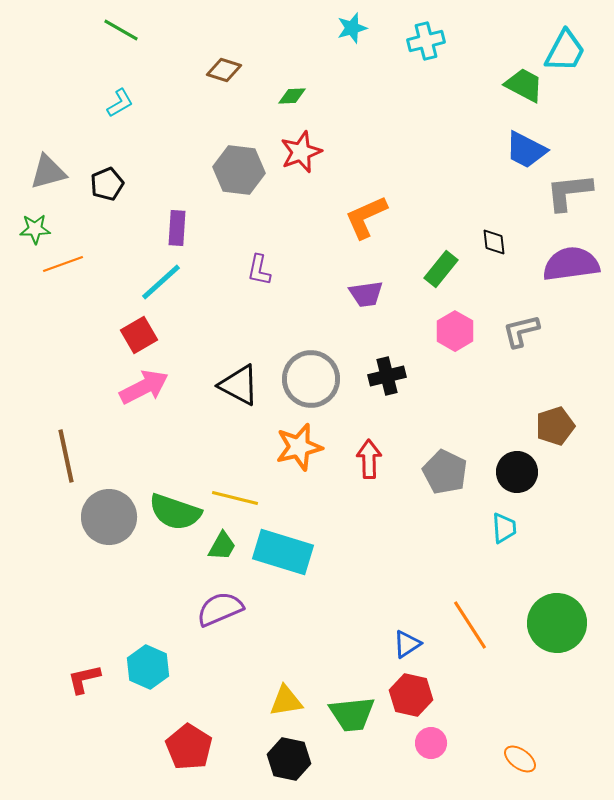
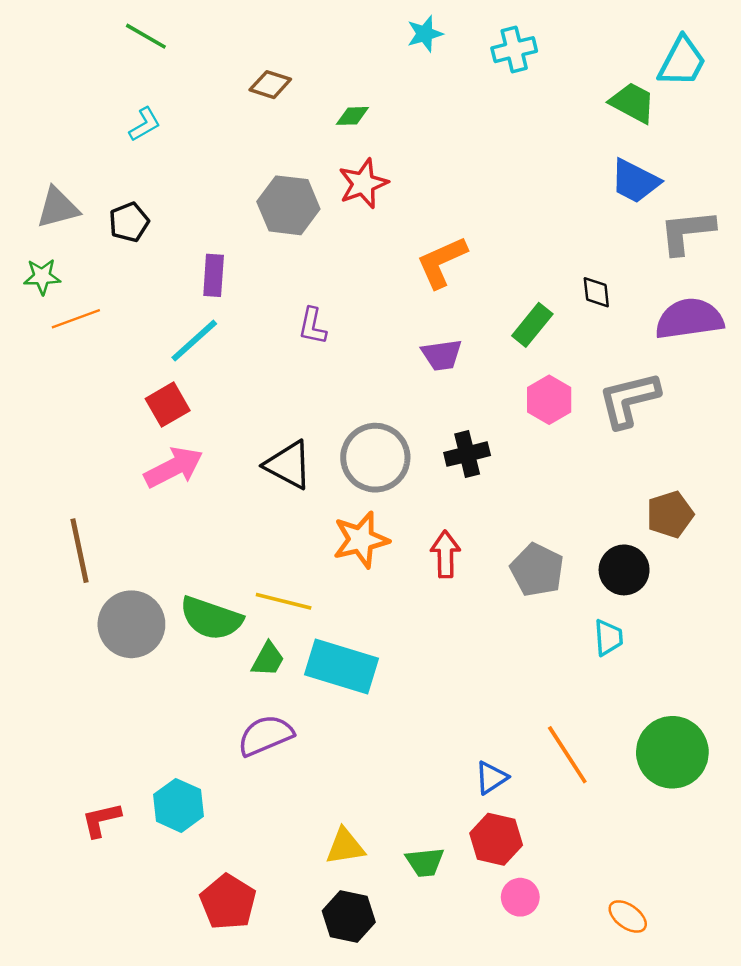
gray L-shape: (521, 331) -> (629, 400), size x1.4
green trapezoid: (352, 714) -> (425, 862), size x0.7

